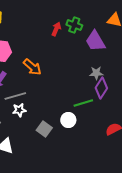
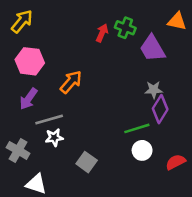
orange arrow: (32, 67) -> (71, 82), turned -90
white circle: (68, 120) -> (142, 150), moved

